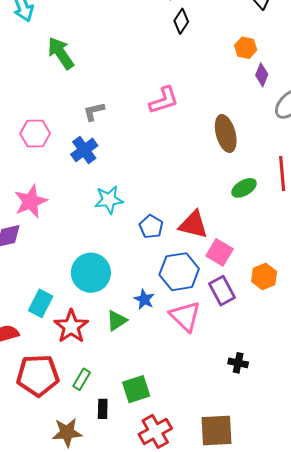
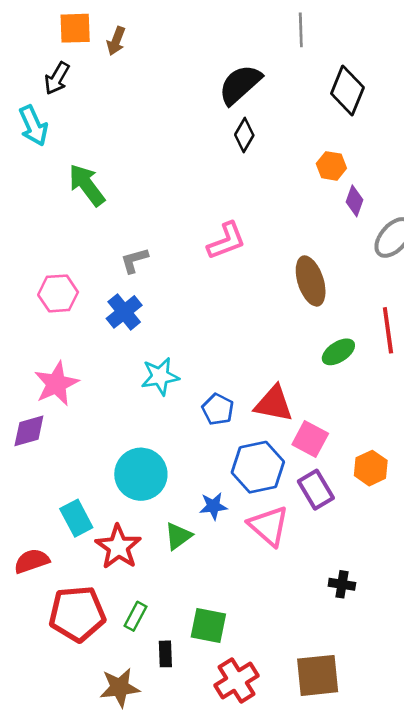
blue star: (144, 299) -> (213, 506), turned -30
cyan rectangle: (41, 303) -> (76, 518), turned -52
green square: (136, 389) -> (208, 626), turned 32

